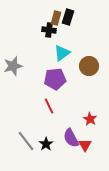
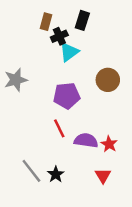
brown rectangle: (56, 18) -> (46, 22), moved
black cross: (49, 30) -> (59, 36), turned -32
cyan triangle: (62, 53) -> (69, 52), moved
purple semicircle: (71, 138) -> (86, 140), moved, turned 126

